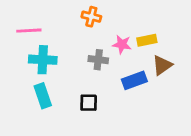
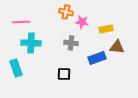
pink star: (122, 44) -> (82, 22), moved
brown triangle: (162, 65) -> (117, 47), turned 42
cyan rectangle: (43, 96) -> (16, 68), moved

